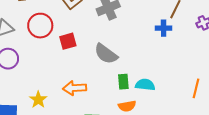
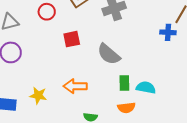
red circle: (40, 26) -> (47, 12), moved, size x0.7
yellow star: (38, 100) -> (38, 95), turned -30

